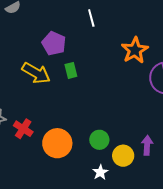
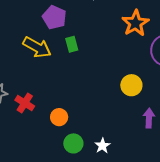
green circle: (99, 140) -> (73, 143), moved
orange circle: (57, 143) -> (59, 117), size x0.6
yellow circle: (123, 156) -> (131, 85), moved

